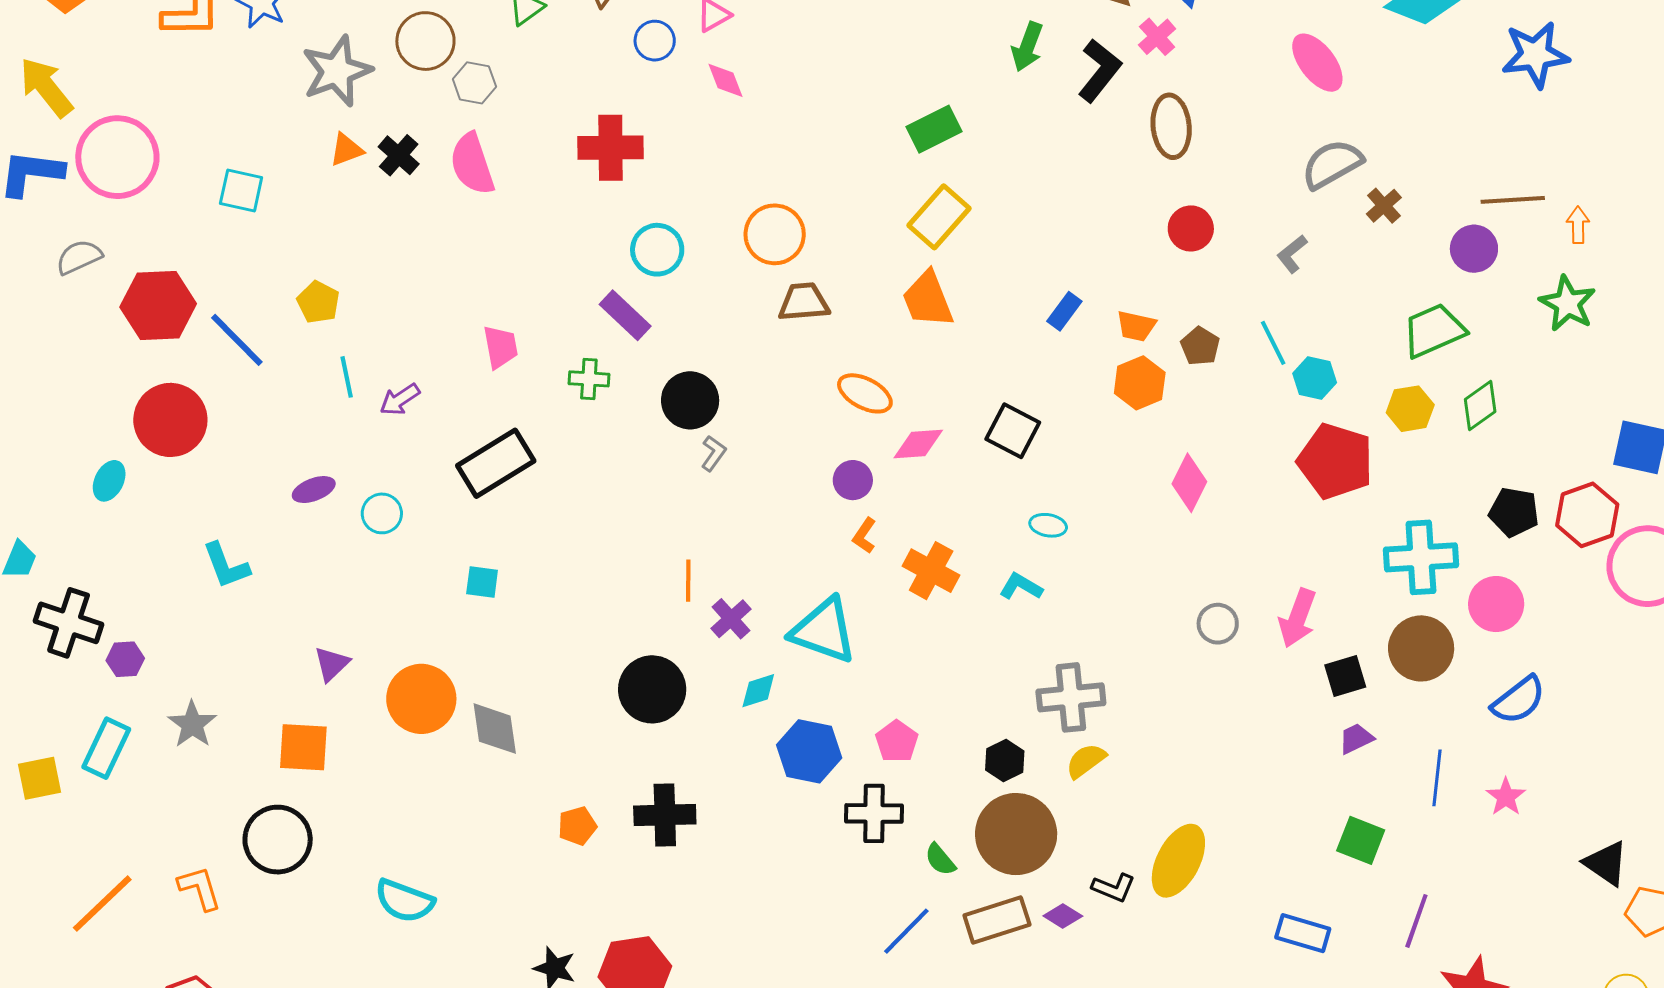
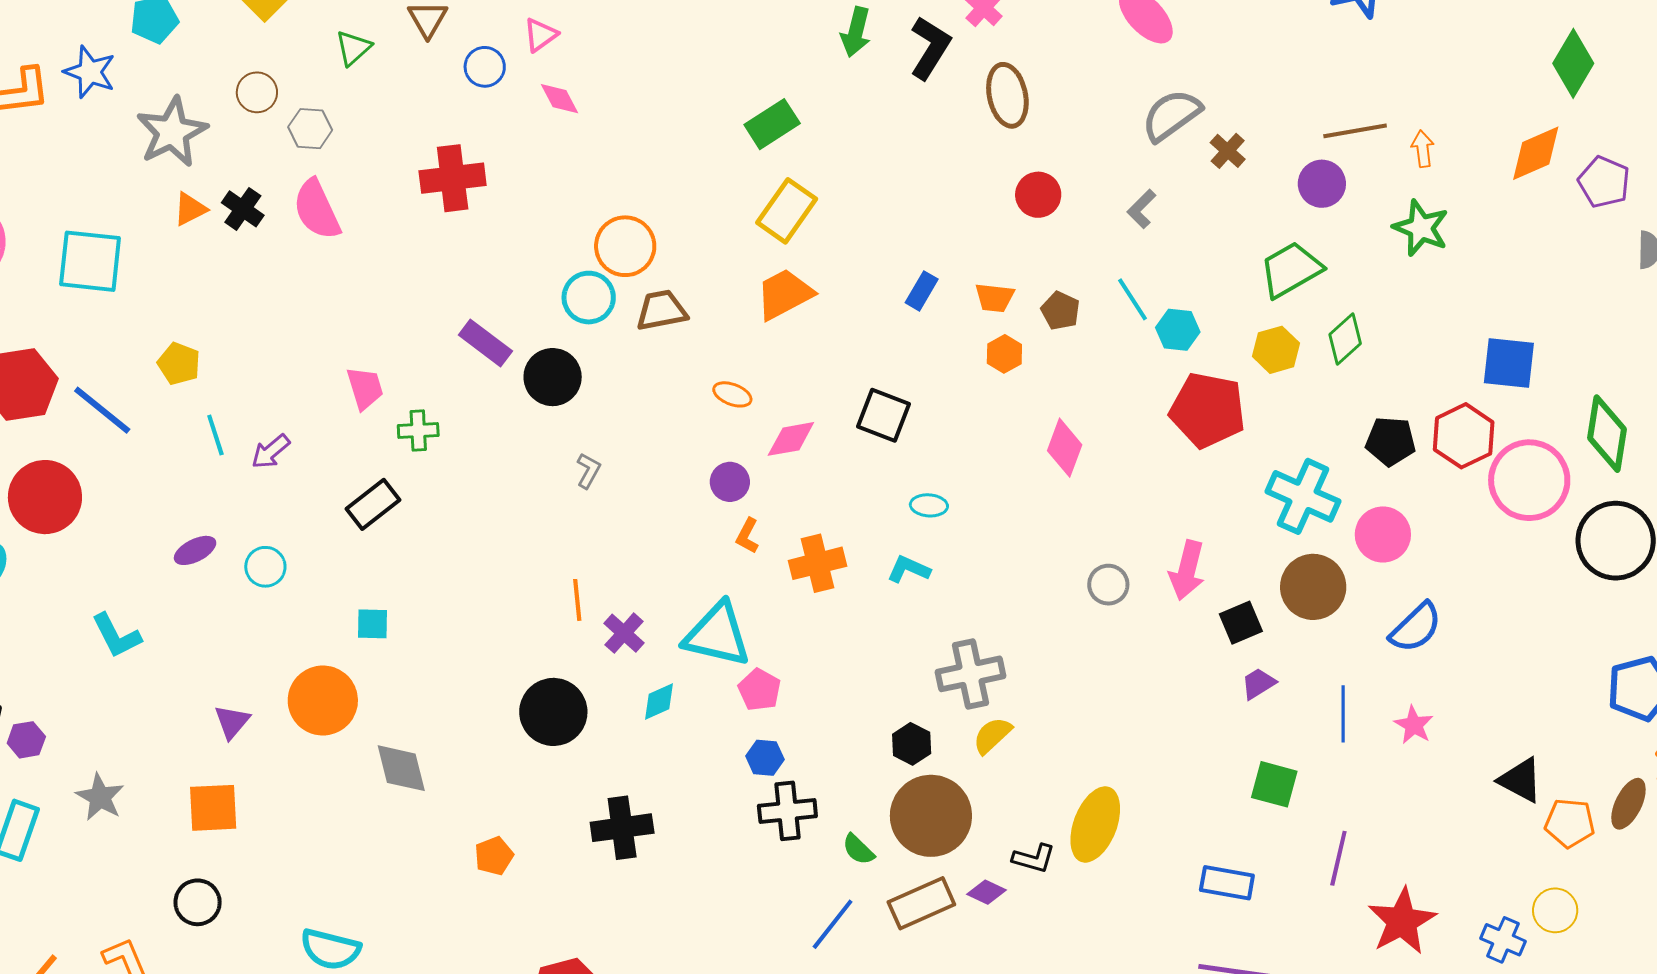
brown circle: (425, 41) -> (257, 92), size x0.7
cyan square: (241, 191) -> (90, 261), size x1.5
cyan circle: (657, 250) -> (589, 298), moved
orange trapezoid: (928, 299) -> (784, 294), turned 90
green cross: (589, 379) -> (418, 430), moved
orange hexagon: (1140, 383) -> (1004, 354), size x0.7
orange ellipse: (865, 393) -> (732, 394), size x0.7
black circle: (690, 400) -> (553, 377), moved
black rectangle: (496, 463) -> (373, 504), size x0.7
cyan cross: (1421, 557) -> (1303, 496), turned 34
orange cross: (931, 571) -> (818, 563), turned -36
orange circle: (421, 699) -> (323, 700), moved
pink pentagon: (897, 741) -> (759, 690), moved
blue hexagon: (809, 751) -> (765, 758), moved, size x0.6
black cross: (665, 815) -> (622, 828), moved
black circle: (278, 840) -> (198, 902), size x0.7

